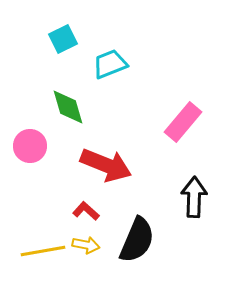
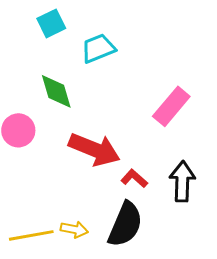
red L-shape: (86, 211) -> (134, 178), moved

